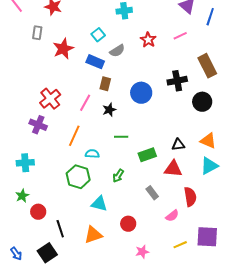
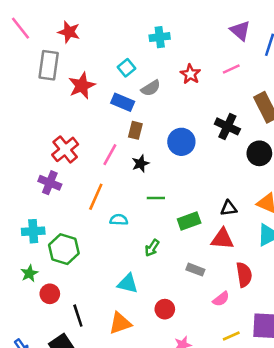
gray rectangle: (37, 33) -> (49, 65), size x1.6
black cross: (177, 81) -> (227, 126), turned 36
green hexagon: (78, 177) -> (64, 249), moved
gray rectangle: (152, 193) -> (195, 270), turned -32

